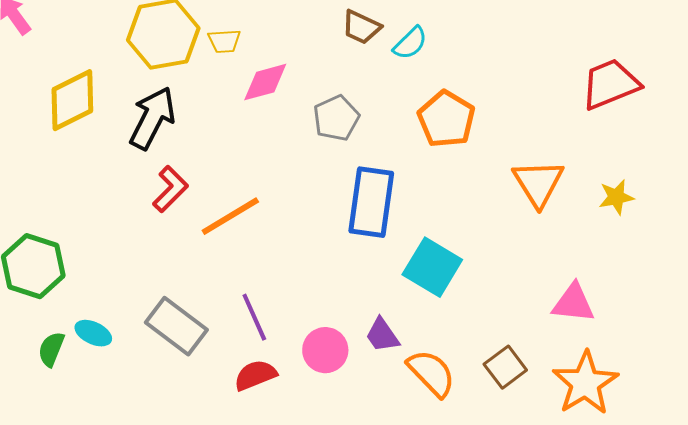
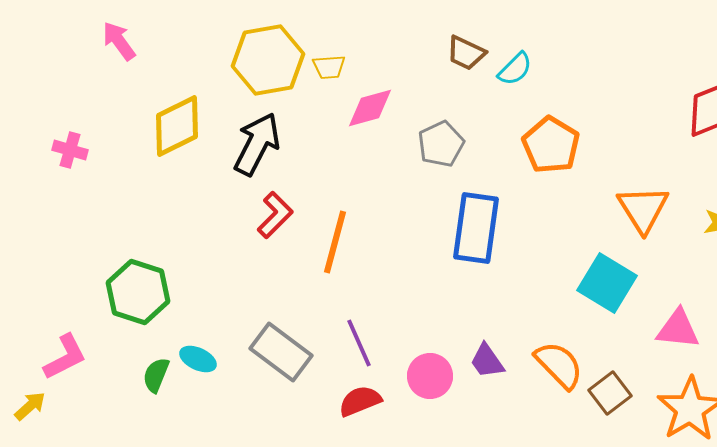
orange line: (230, 216) -> (335, 242), turned -44
cyan square: (432, 267) -> (607, 283), moved
orange semicircle: (431, 373) -> (559, 365), moved

